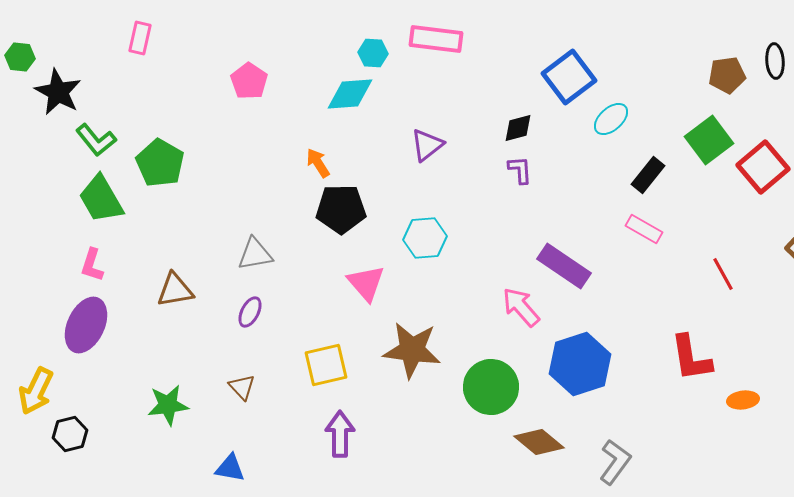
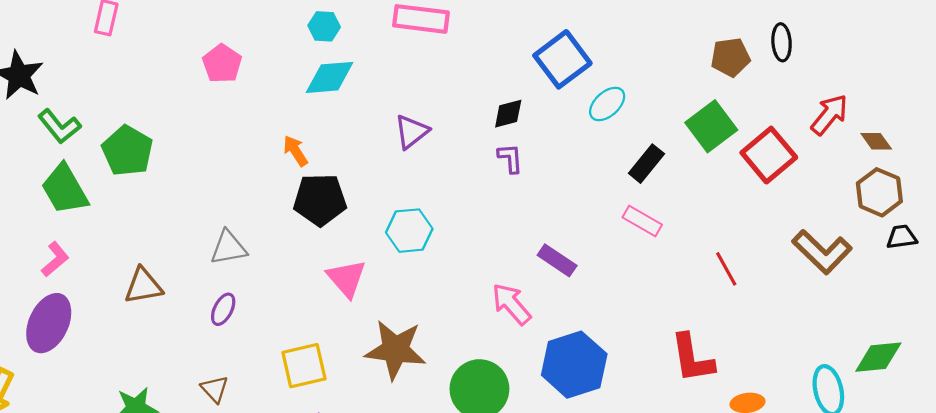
cyan hexagon: (373, 53) -> (324, 26), moved
pink L-shape: (92, 265) -> (55, 259), turned -148
purple rectangle: (564, 266) -> (557, 260), size x0.7

